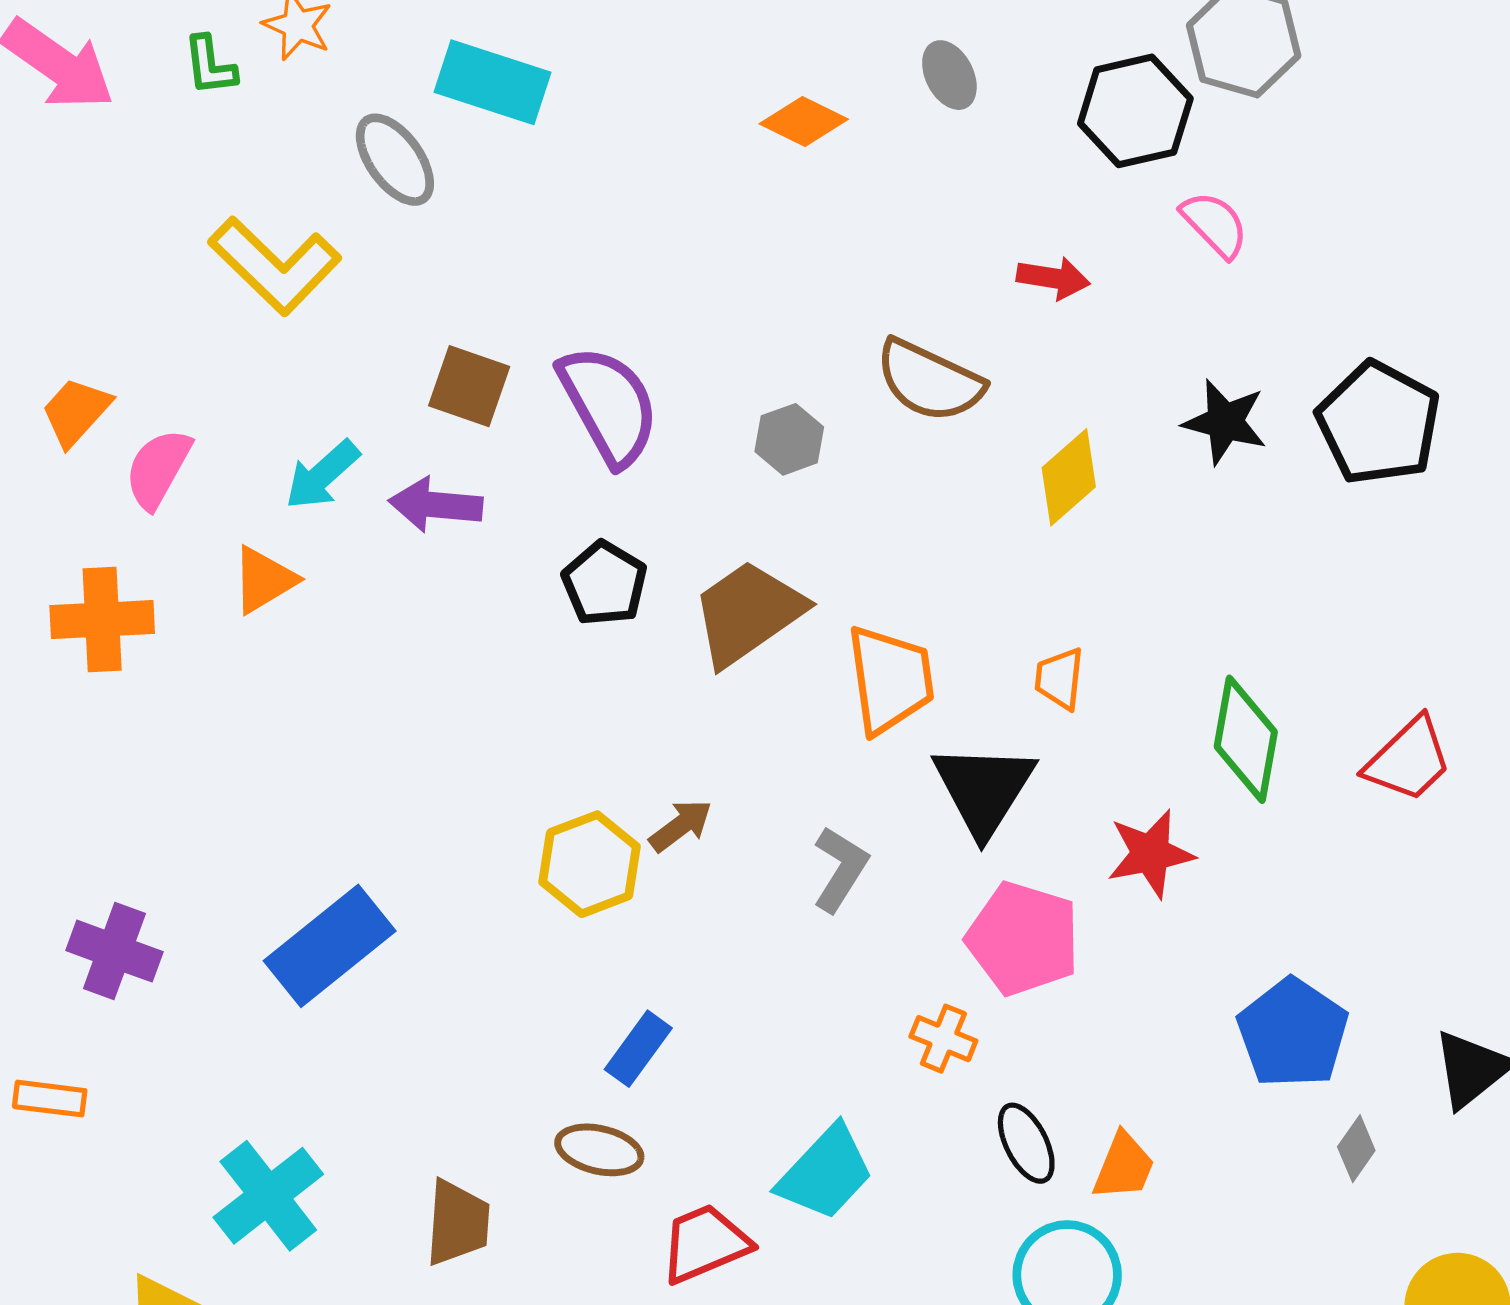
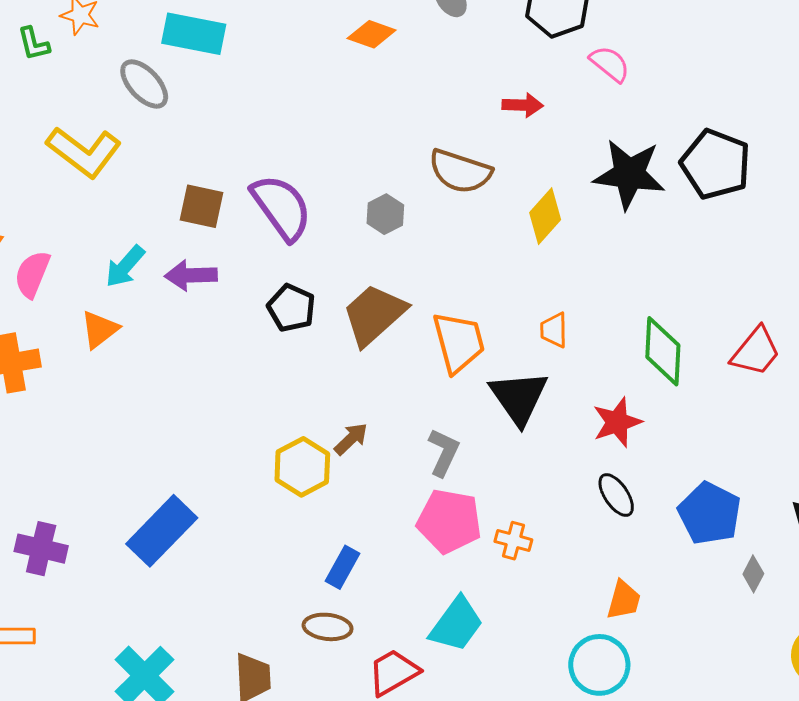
black star: (1225, 422) -> (629, 174), size x1.5
pink pentagon: (1023, 939) -> (449, 521), moved
black ellipse: (1026, 1143) -> (616, 495), moved

